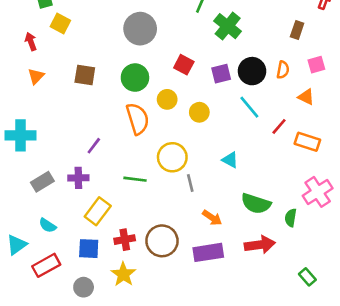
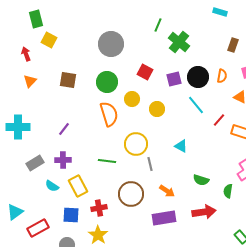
purple line: (94, 146) -> (64, 129), moved
green semicircle: (256, 204) -> (201, 180), size x0.7
yellow rectangle: (98, 211) -> (78, 186), turned -65
cyan semicircle: (48, 225) -> (52, 186), moved
brown circle: (162, 241) -> (131, 194), moved

